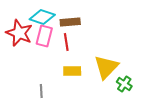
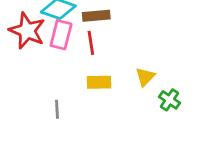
yellow triangle: (106, 67) -> (145, 77), size x0.6

